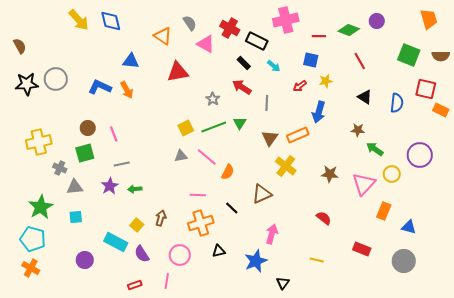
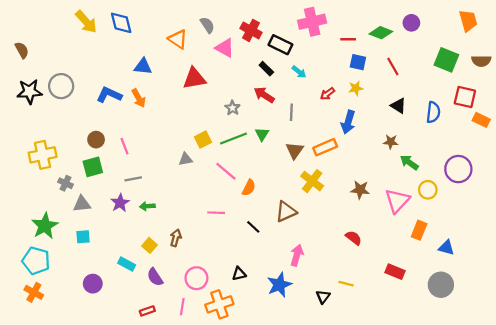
blue square: (311, 60) -> (358, 62), moved
gray triangle: (181, 156) -> (186, 159), moved
orange cross: (201, 223) -> (219, 304), moved
cyan rectangle: (116, 242) -> (127, 264), size x0.7
black triangle: (283, 283) -> (323, 297), moved

